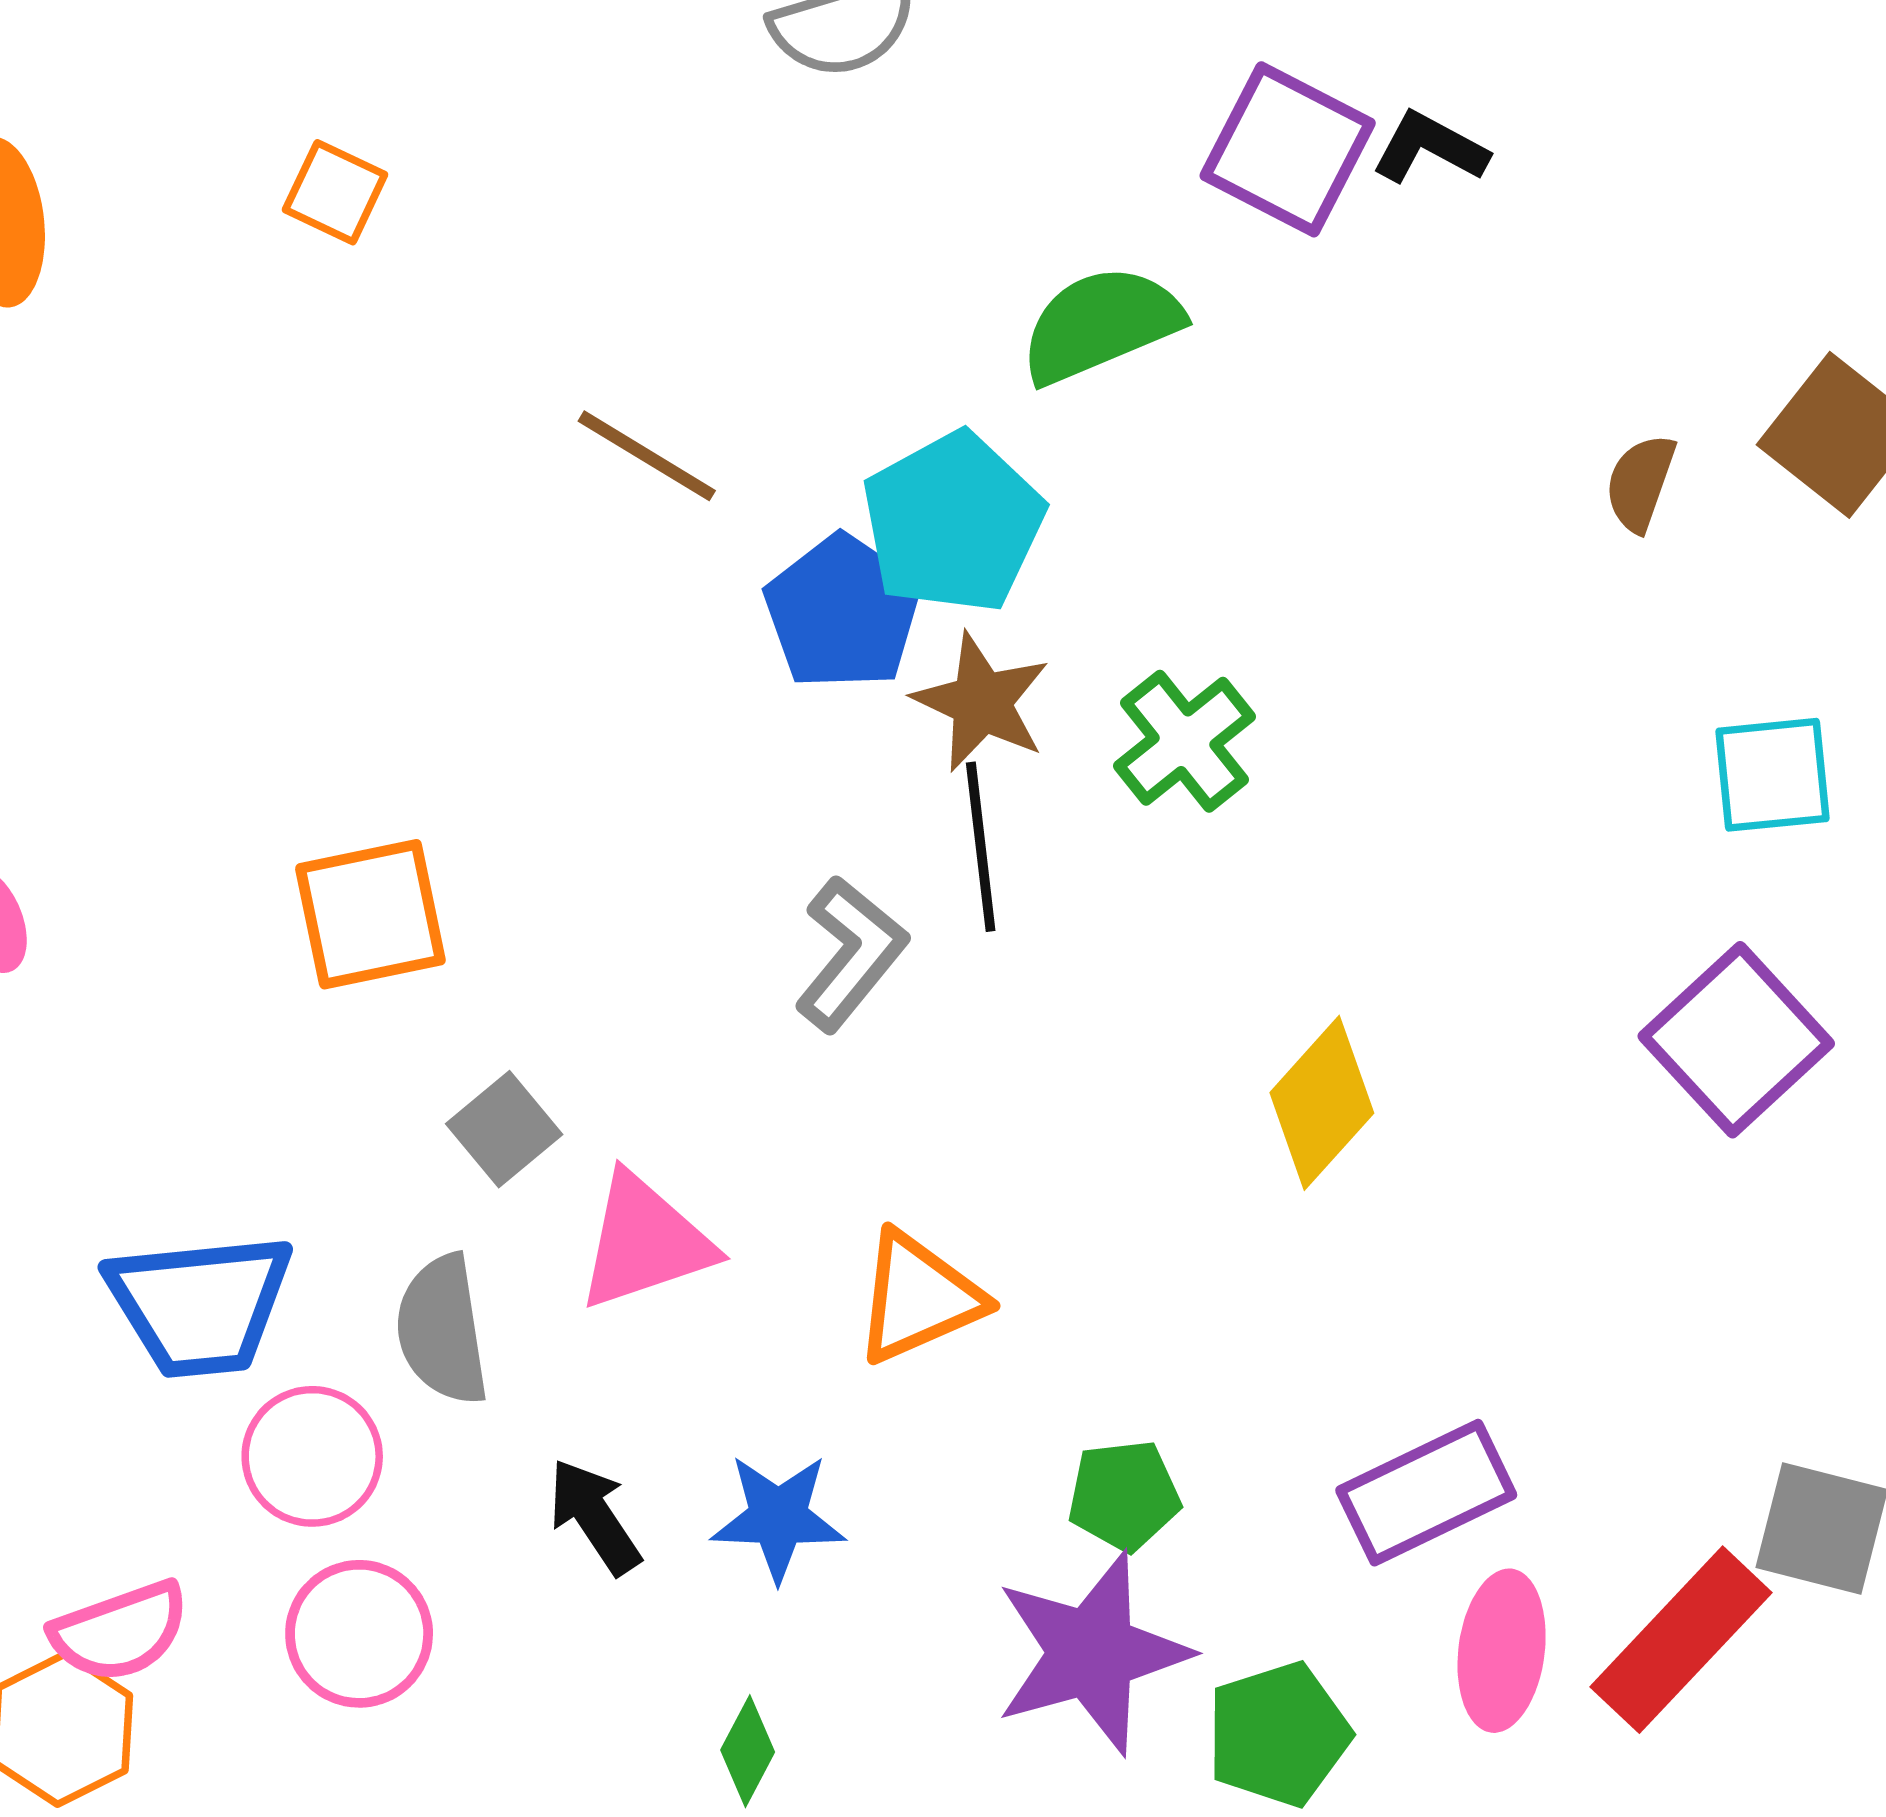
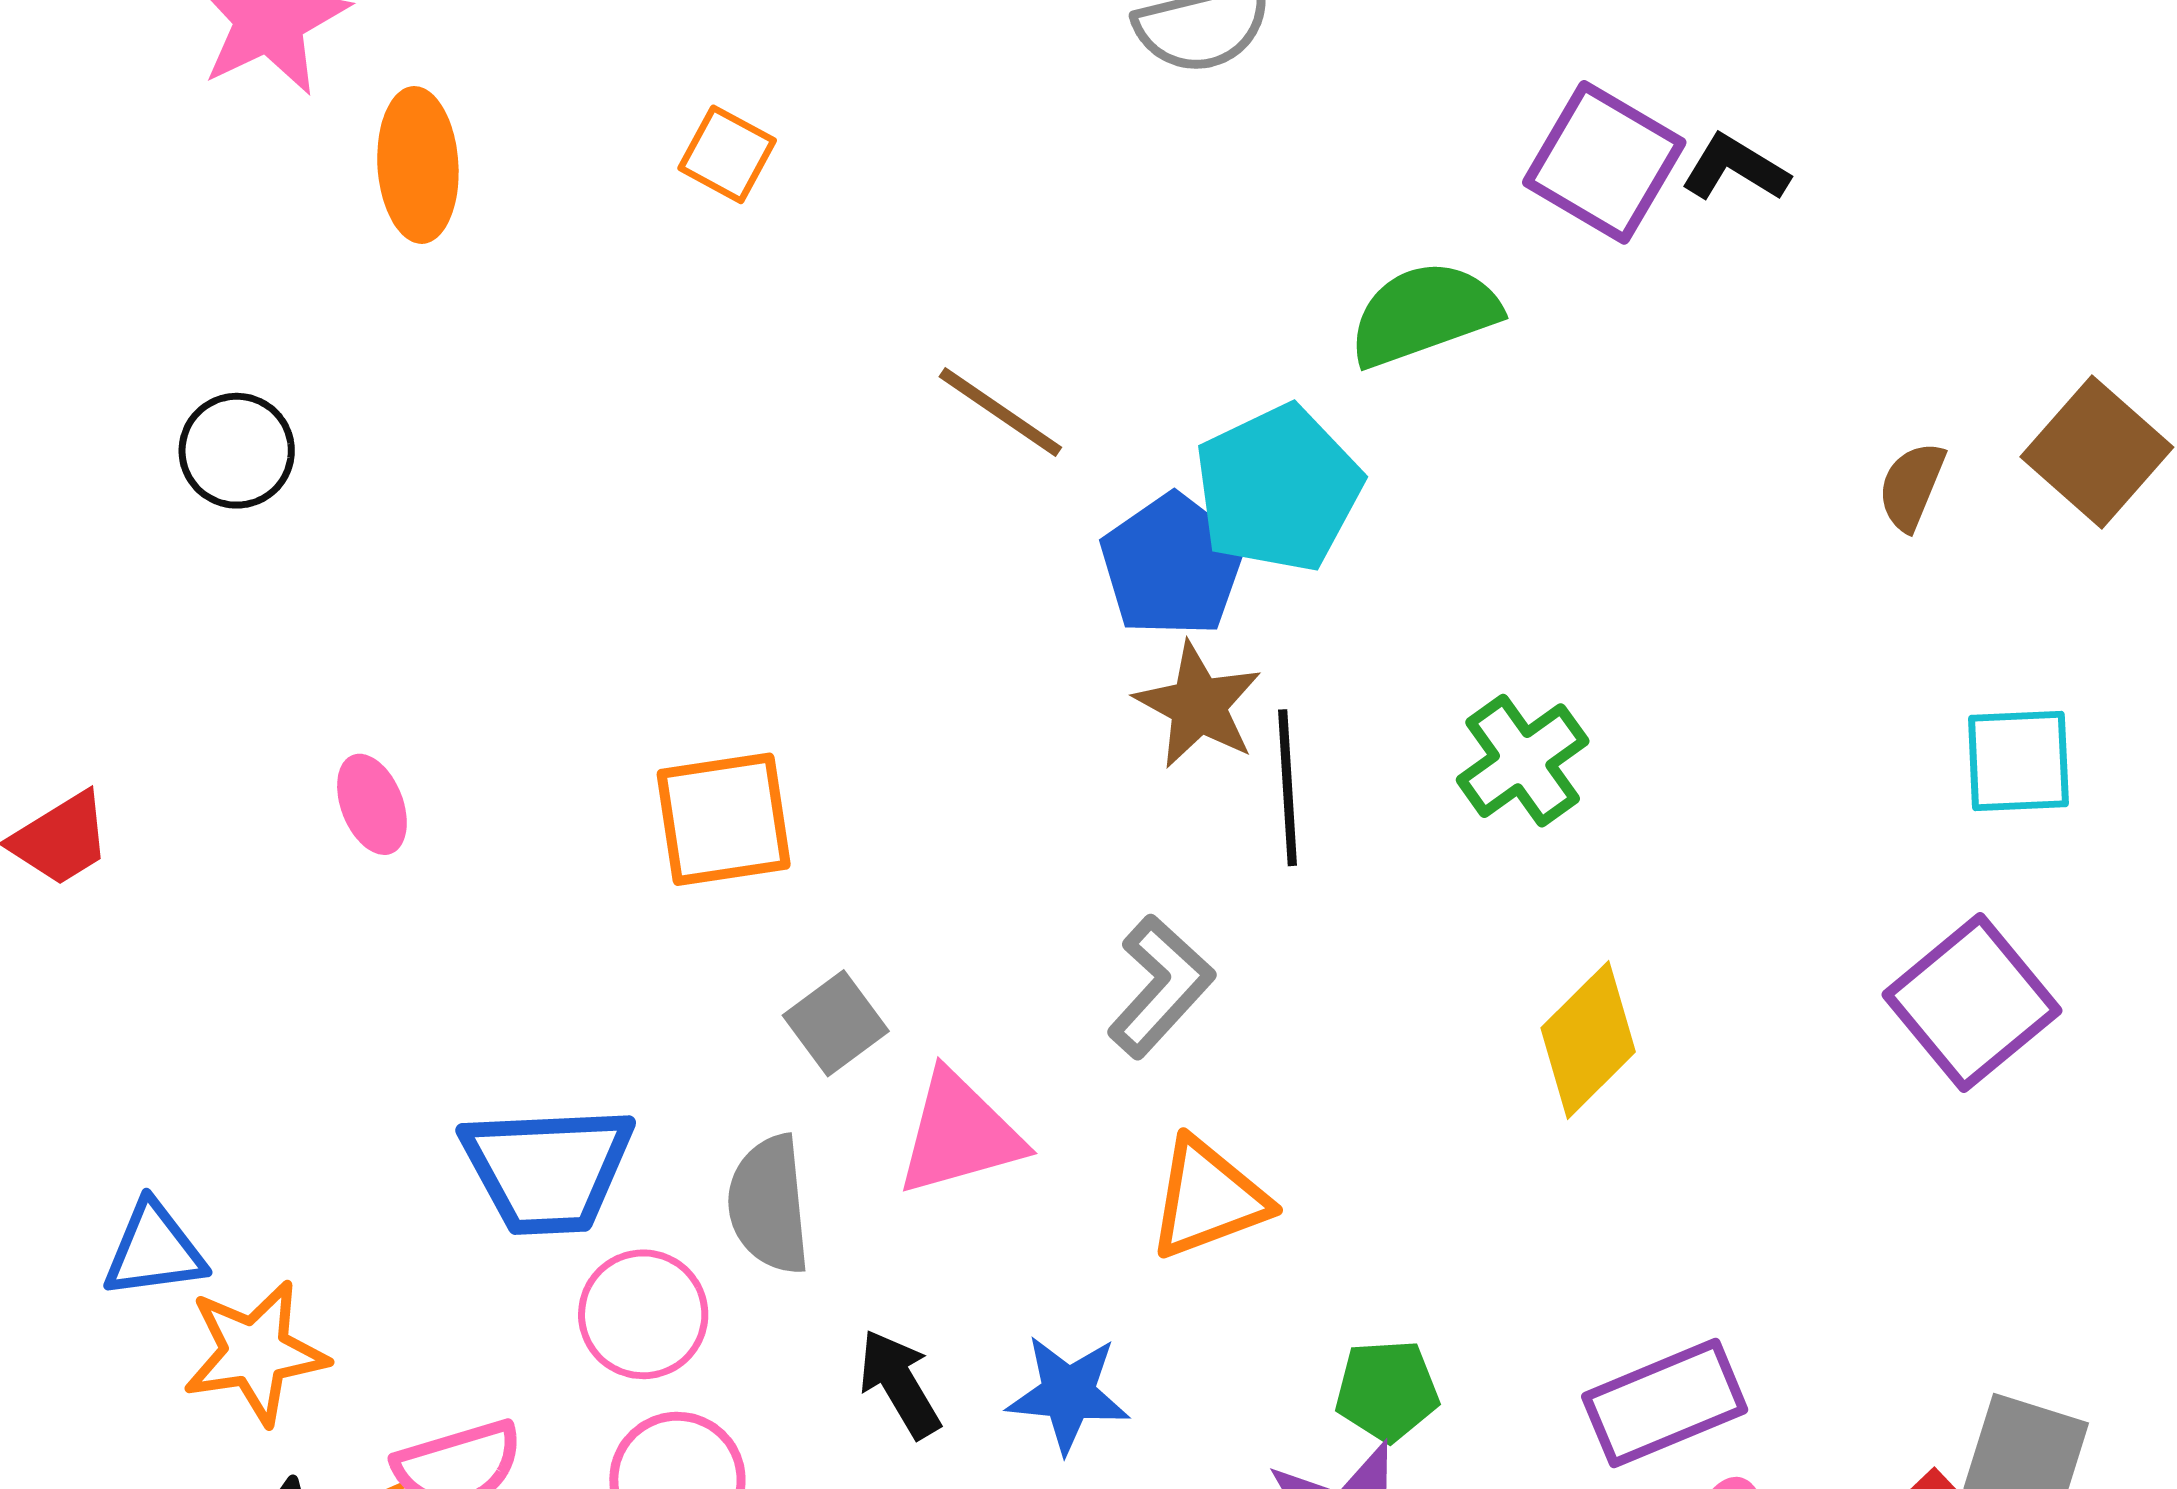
brown star: (981, 702) -> (1198, 705), moved
green cross: (1185, 741) -> (1523, 761), moved
gray L-shape: (851, 954) -> (1161, 986), moved

